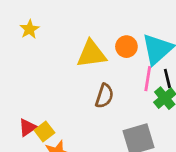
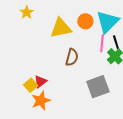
yellow star: (29, 29) -> (27, 12), moved
red triangle: (28, 127) -> (40, 82), moved

